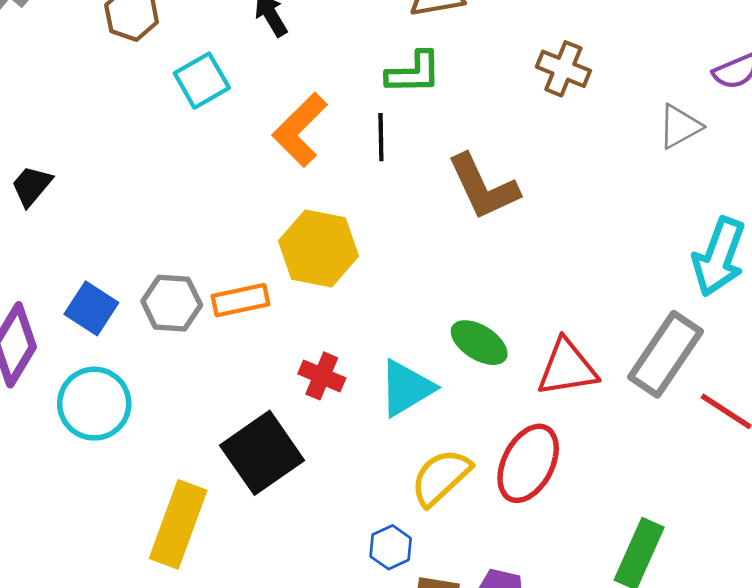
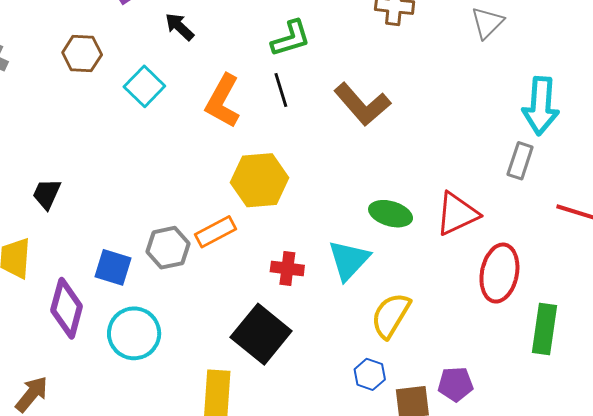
gray rectangle: (665, 354) -> (520, 161), moved, size x0.6
red ellipse: (528, 463) -> (499, 273), moved

